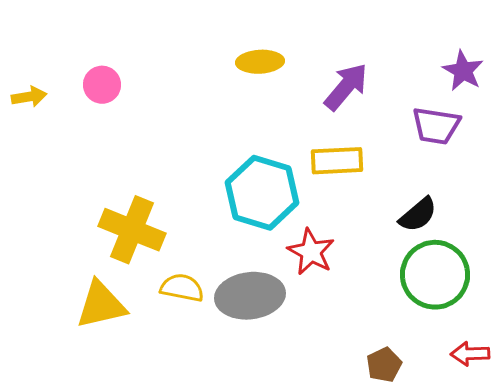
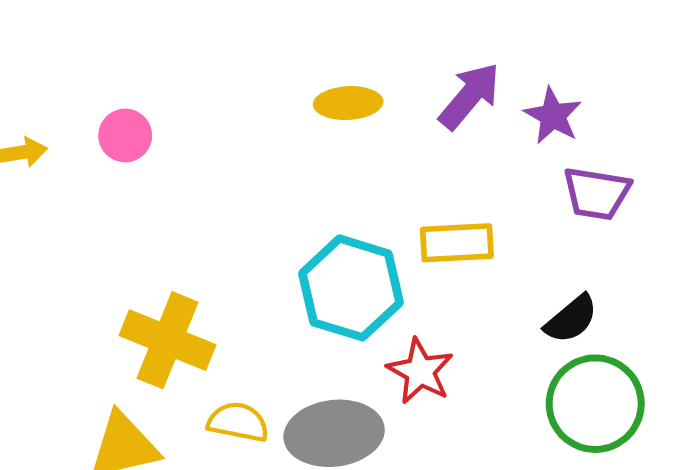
purple star: (463, 71) -> (553, 116), moved
purple arrow: (346, 87) -> (470, 96), moved

